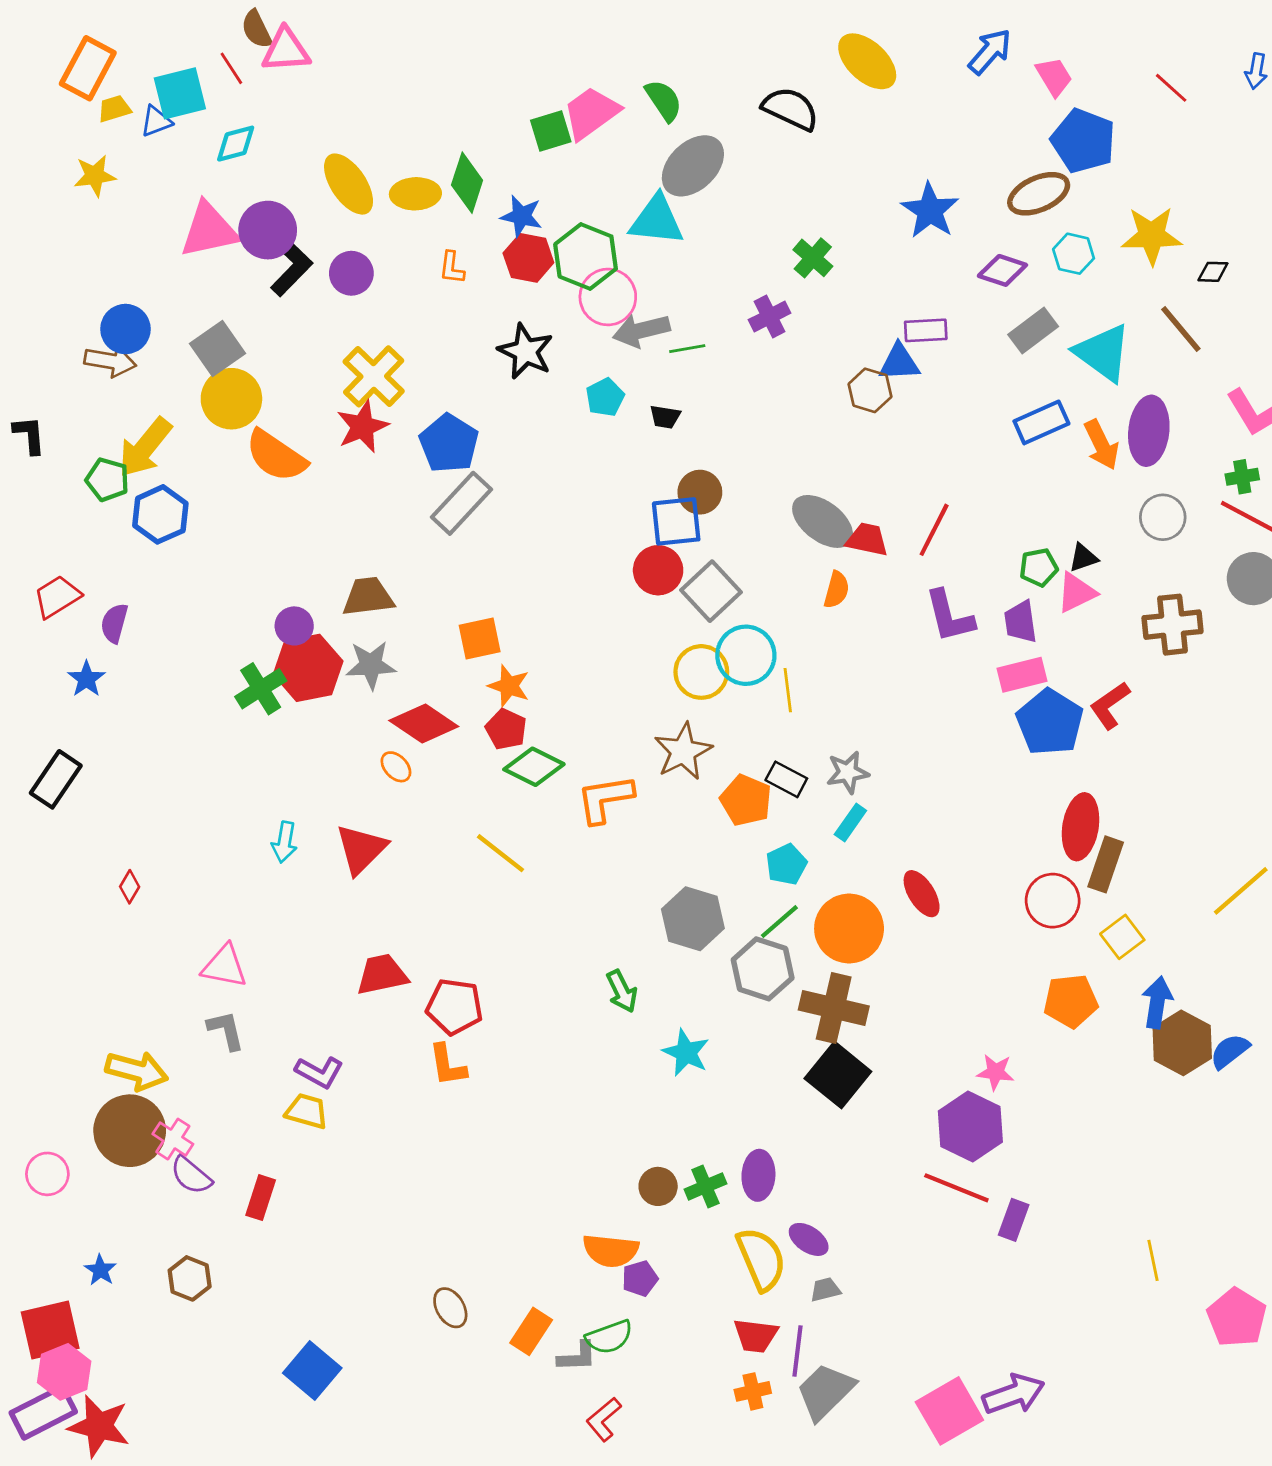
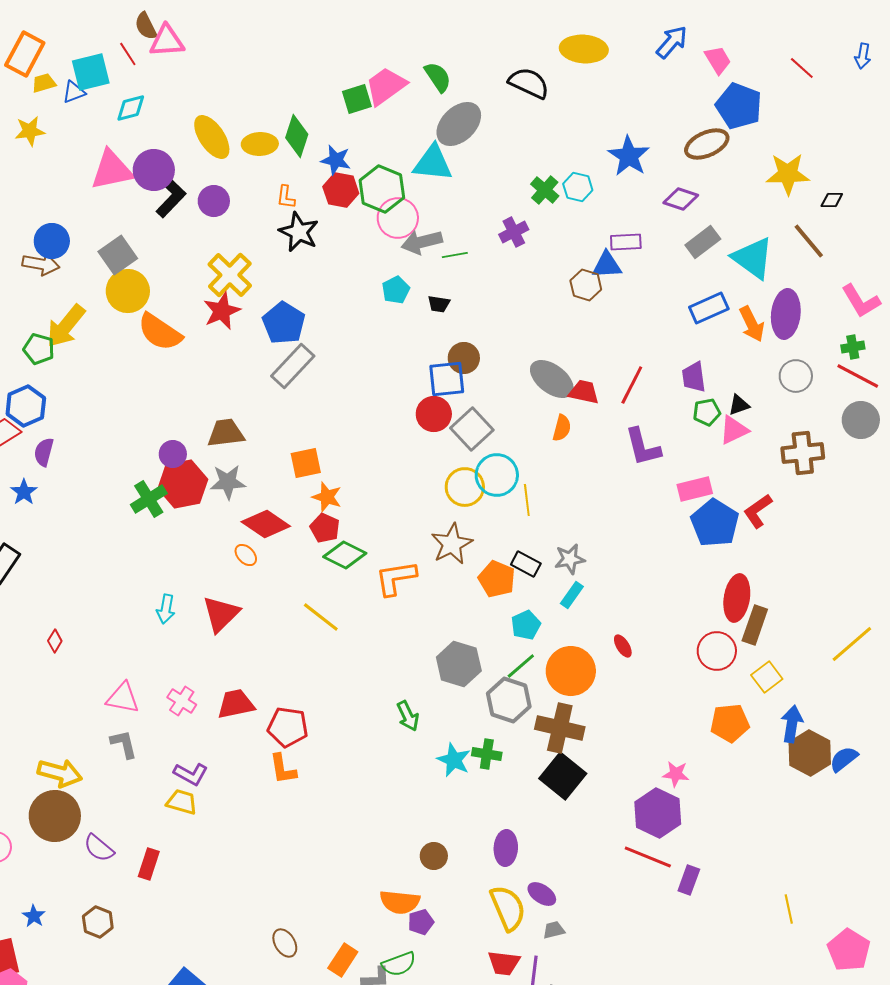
yellow ellipse: (867, 61) -> (584, 49), turned -39
cyan hexagon: (1074, 254) -> (578, 187), moved
black star: (526, 351) -> (299, 232), moved
blue hexagon: (160, 514) -> (26, 406), moved
purple trapezoid: (1021, 622) -> (694, 377), moved
red ellipse: (922, 894) -> (623, 646), size x0.7
pink cross: (173, 1139) -> (182, 701), moved
green cross: (705, 1186) -> (487, 754), moved, turned 32

